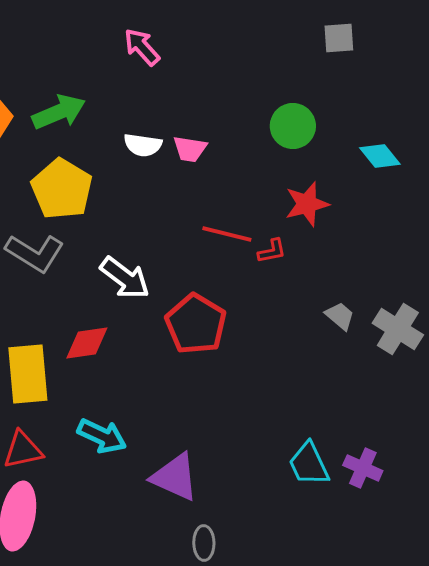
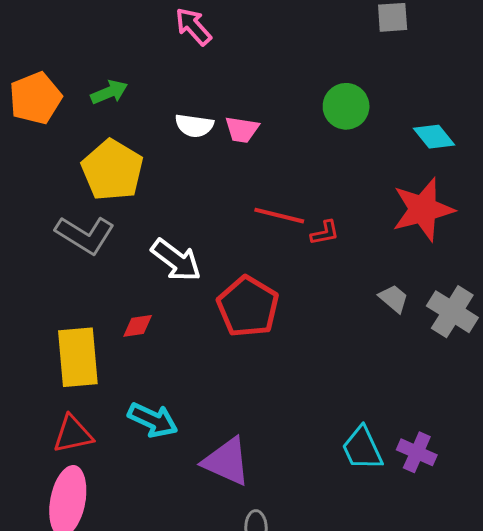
green arrow: (59, 112) -> (109, 92), size x0.7
red star: (307, 204) -> (423, 210), moved, size x1.4
red diamond: (87, 343) -> (138, 326), size x0.7

